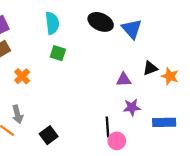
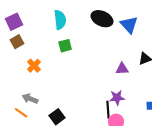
green square: (58, 53) -> (65, 46), turned -32
purple star: (132, 107) -> (117, 98), moved
gray arrow: (17, 114) -> (30, 99), turned 126

